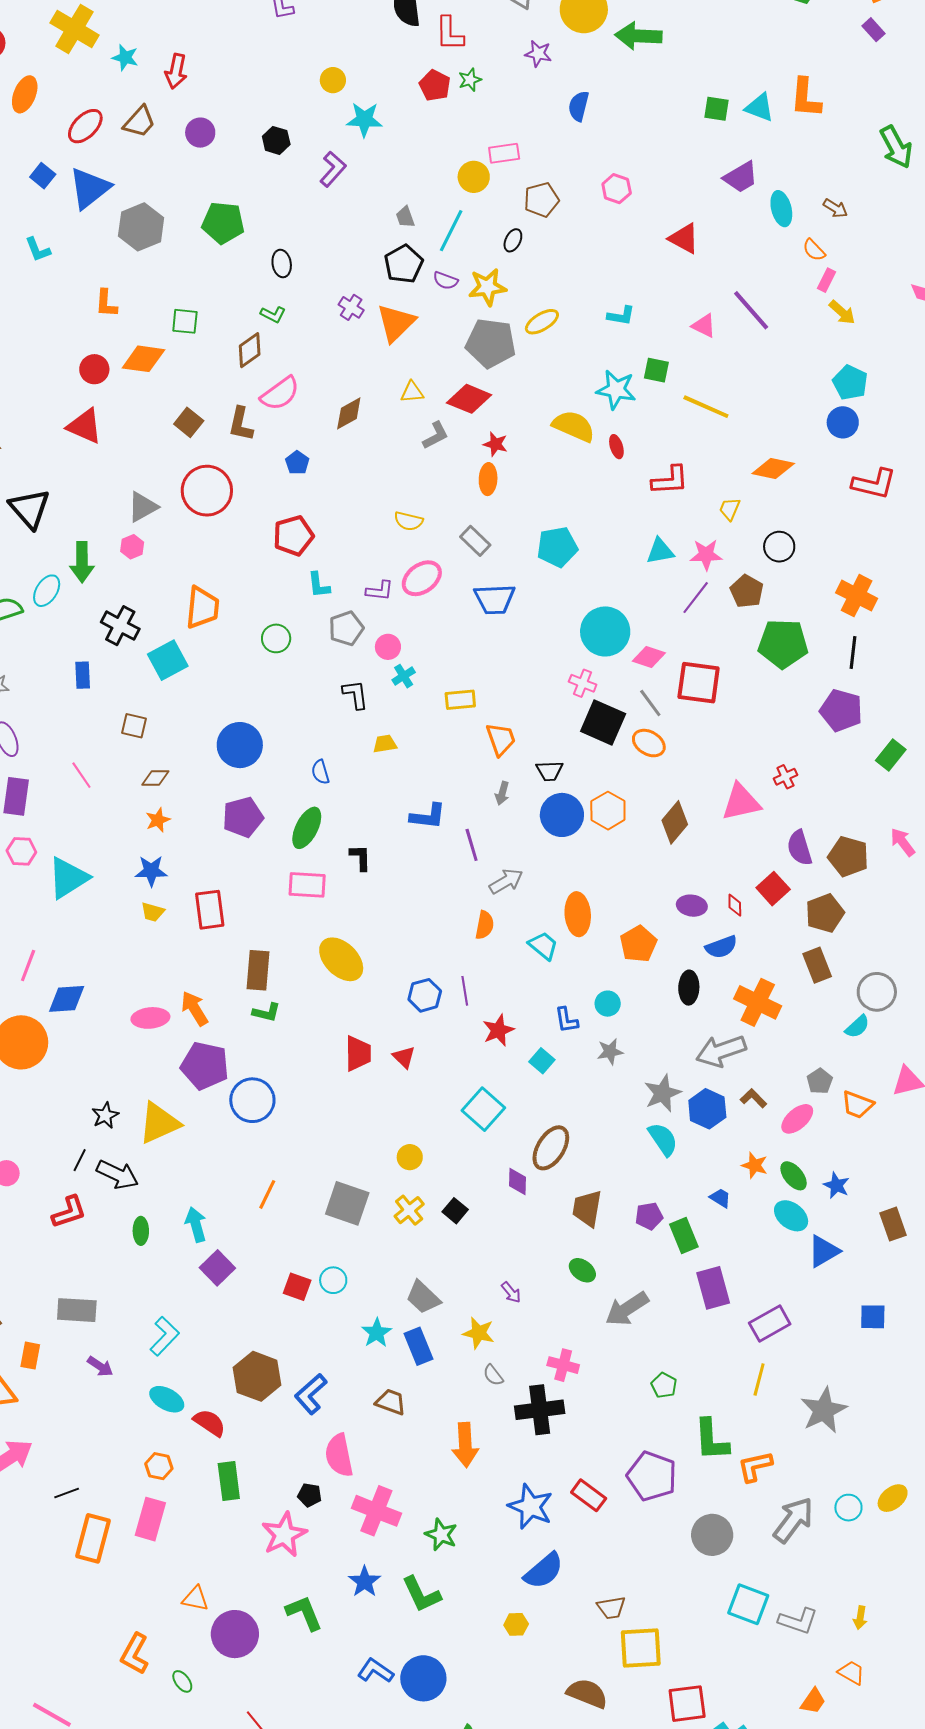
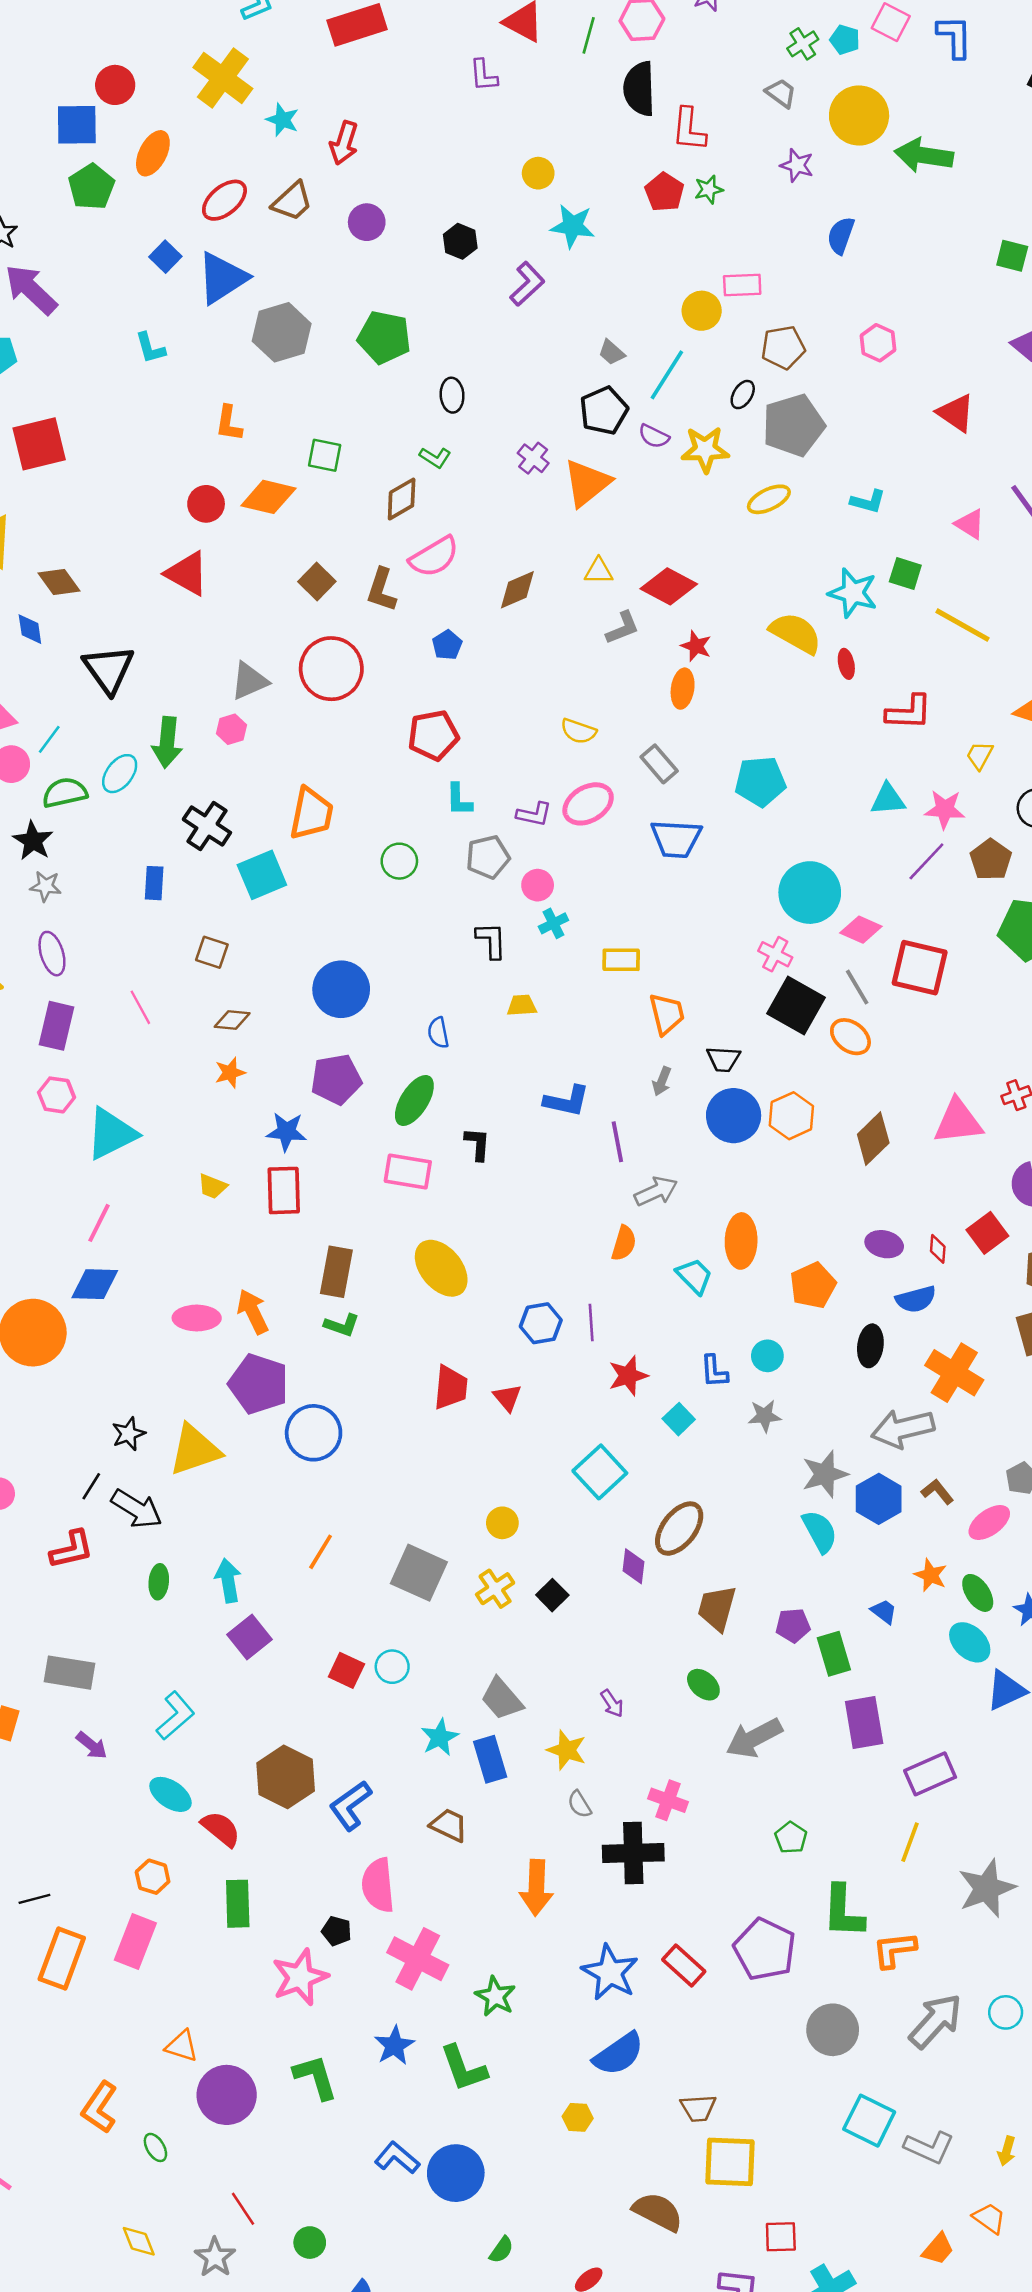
gray trapezoid: (405, 217) -> (611, 352), turned -35
gray pentagon: (491, 343) -> (793, 425), moved, turned -30
blue star: (151, 871) -> (286, 1132), moved
pink line: (28, 965) -> (99, 1223), moved
red square: (687, 1704) -> (781, 2237), size x0.7

